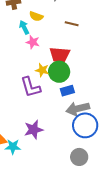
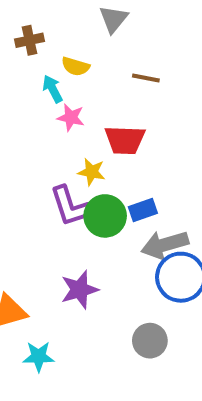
green circle: (59, 72) -> (105, 216), moved
cyan star: (13, 147) -> (39, 357), moved
gray circle: (79, 157) -> (150, 341), moved

